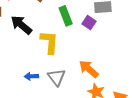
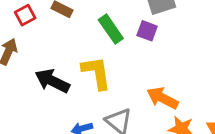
black arrow: (21, 25) -> (52, 81), moved

